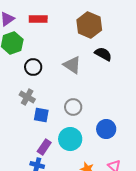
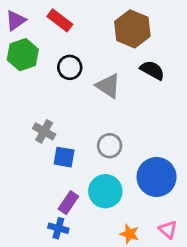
red rectangle: (38, 19) -> (60, 20), turned 36
black circle: (33, 67) -> (70, 67), moved
blue circle: (106, 129) -> (157, 177), size x1.4

